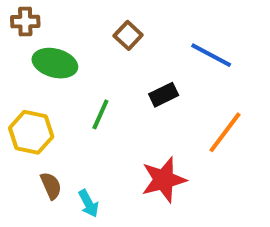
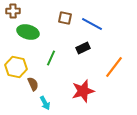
brown square: (128, 35) -> (65, 18), turned -32
blue line: (211, 55) -> (92, 24), moved
brown semicircle: (51, 186) -> (33, 84), moved

